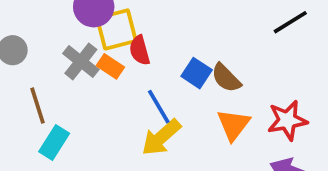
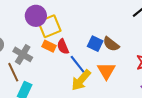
red semicircle: (140, 50) -> (63, 47), moved
gray cross: (81, 61) -> (23, 54), moved
orange triangle: (233, 125) -> (106, 71), moved

